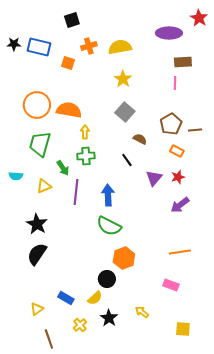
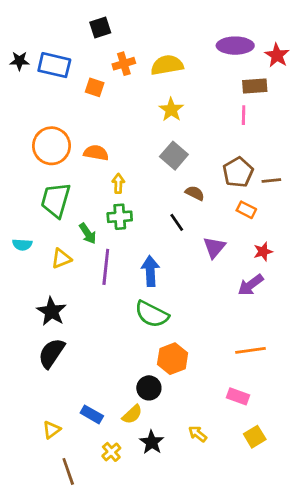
red star: (199, 18) -> (277, 55), moved
orange semicircle: (69, 110) -> (96, 153), size x0.7
red star: (178, 177) -> (263, 252), moved
yellow square: (183, 329) -> (255, 437), moved, turned -35

